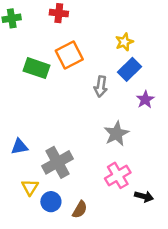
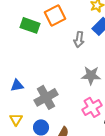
gray star: (116, 134) -> (91, 75), turned 30
yellow triangle: (30, 187) -> (16, 119), moved

